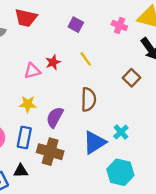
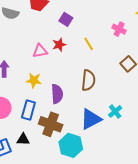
purple square: (76, 25) -> (66, 19), moved
pink cross: (119, 25) -> (119, 29), moved
purple semicircle: (55, 117) -> (57, 94), turned 144
cyan hexagon: (120, 172) -> (71, 145), moved

